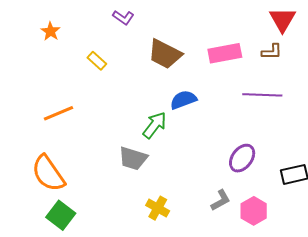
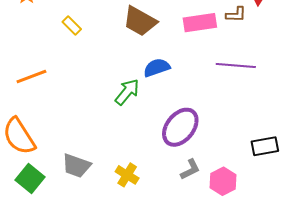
brown L-shape: (272, 52) -> (236, 15), moved
gray trapezoid: (133, 158) -> (76, 166), moved
purple ellipse: (242, 158) -> (180, 127), moved, size x1.4

